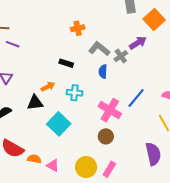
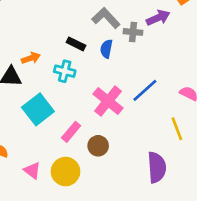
gray cross: (121, 56) -> (133, 32), turned 32
black rectangle: (66, 63) -> (76, 44), moved
brown circle: (106, 136) -> (98, 146), moved
pink triangle: (53, 165) -> (32, 170), moved
pink rectangle: (109, 169) -> (71, 132), moved

